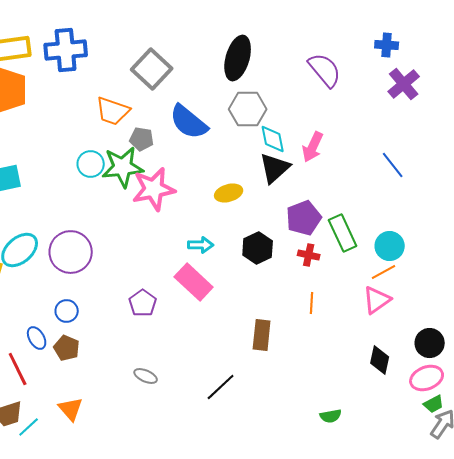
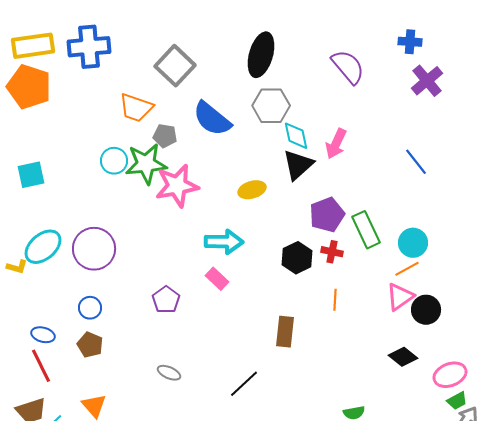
cyan arrow: (201, 245) -> (224, 242), size x1.5
black hexagon: (258, 248) -> (297, 258), moved
pink rectangle: (194, 282) -> (217, 279), size x0.6
blue ellipse: (37, 338) -> (43, 335), moved, turned -45
black circle: (430, 343) -> (426, 310), moved
black diamond: (380, 360) -> (403, 357), turned -64

